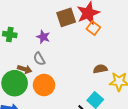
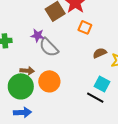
orange square: (93, 28) -> (85, 27), moved
gray semicircle: (39, 59) -> (49, 47), moved, size x1.5

